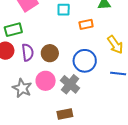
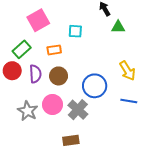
orange rectangle: (86, 24) -> (54, 50), moved
green rectangle: (13, 30) -> (22, 49), turned -30

